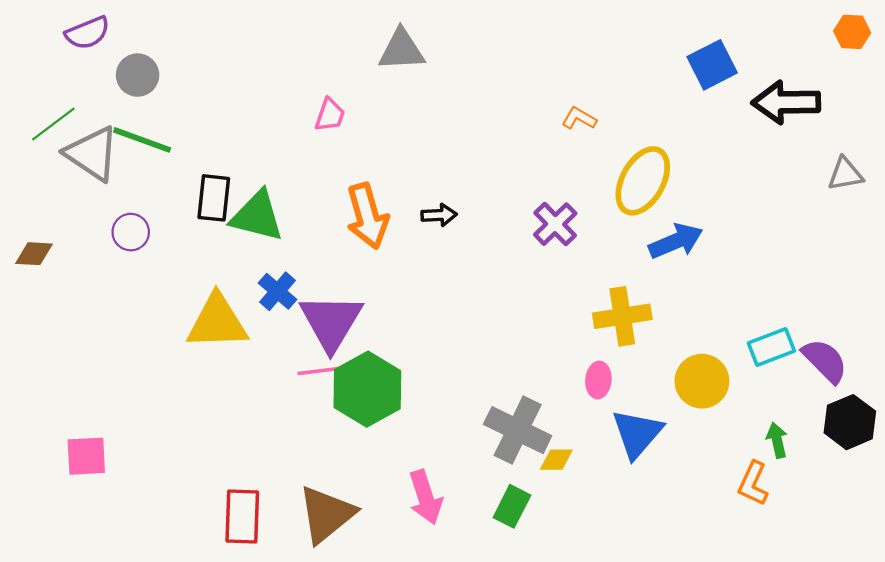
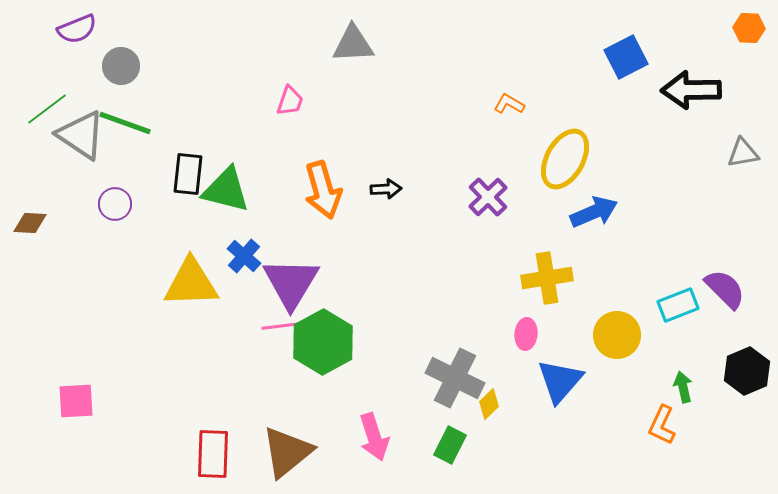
purple semicircle: (825, 361) -> (725, 289), moved
yellow diamond: (556, 460) -> (489, 404), turned -44

